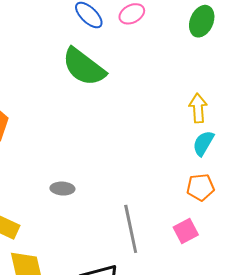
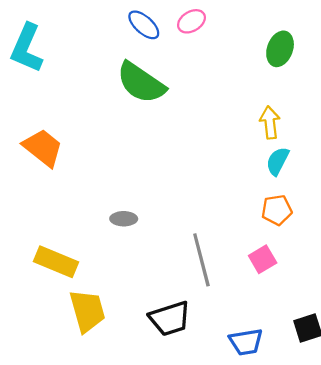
green ellipse: (202, 21) -> (280, 49), moved

